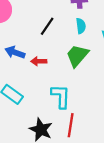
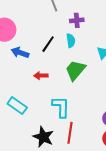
cyan semicircle: (81, 26) -> (71, 41), moved
blue arrow: (15, 52) -> (20, 53), moved

